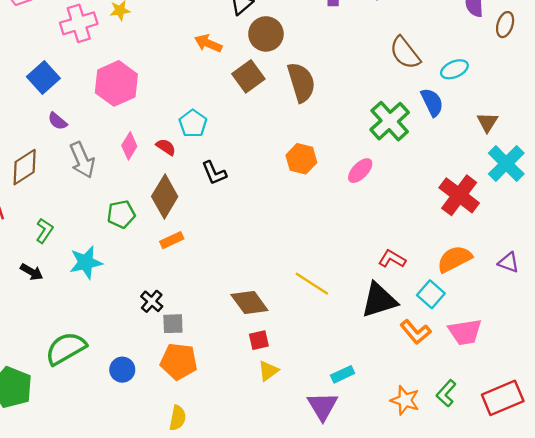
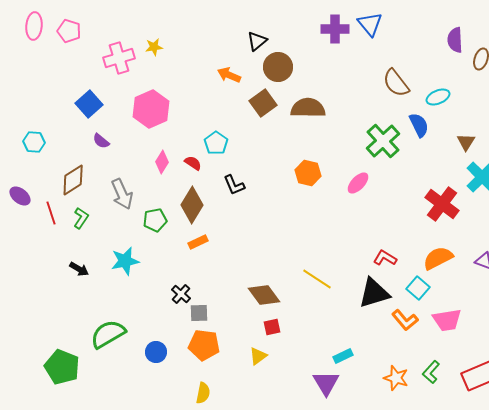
brown semicircle: (301, 82) -> (308, 108), turned -72
gray arrow: (82, 160) -> (122, 194), moved
green L-shape: (45, 231) -> (81, 218), moved
yellow triangle: (268, 371) -> (258, 356), moved

